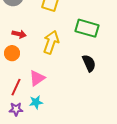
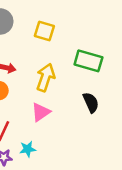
pink triangle: (37, 78) -> (41, 112), moved

